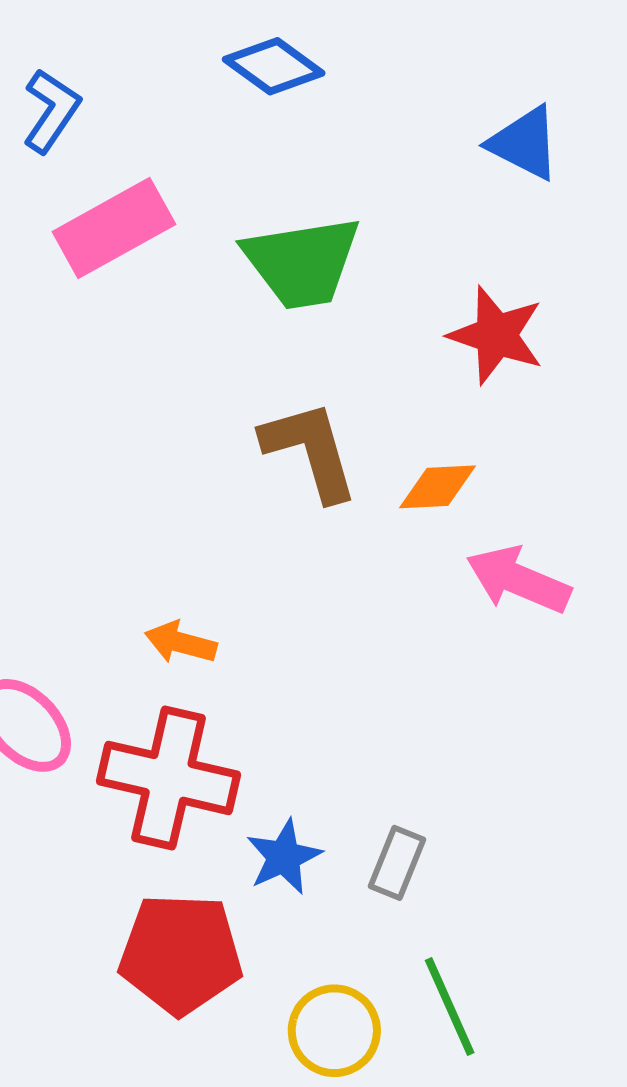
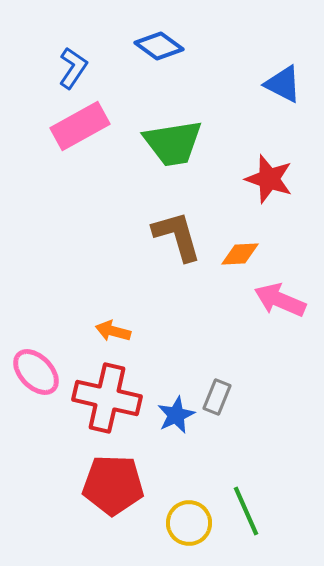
blue L-shape: (51, 111) -> (73, 68), moved
blue star: (284, 857) -> (176, 415), moved
gray rectangle: (397, 863) -> (217, 397), moved

